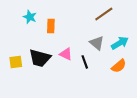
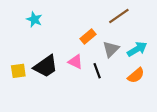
orange rectangle: (51, 26) -> (88, 37), moved, turned 48
gray triangle: (97, 43) -> (111, 49), turned 35
black trapezoid: (40, 58) -> (46, 66), turned -50

